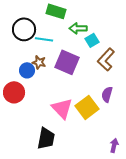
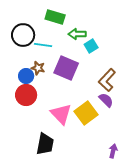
brown L-shape: (106, 59) -> (107, 80), moved
red circle: (14, 92) -> (26, 95), moved
purple semicircle: (107, 94) -> (106, 100), turned 119

